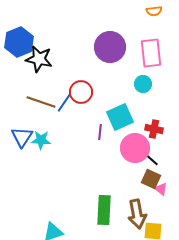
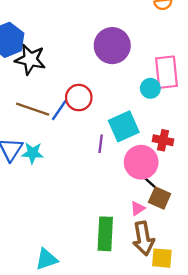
pink rectangle: (151, 53) -> (167, 72), moved
black line: (152, 160) -> (149, 182), moved
pink triangle: (161, 189) -> (138, 208), moved, turned 48

